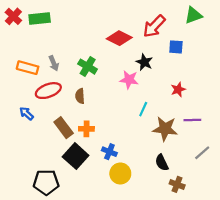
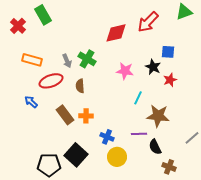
red cross: (13, 16) -> (18, 26), moved
green rectangle: (40, 19) -> (43, 15), turned 66
red diamond: (119, 38) -> (116, 33), turned -40
blue square: (176, 47) -> (168, 52), moved
black star: (144, 62) -> (153, 67), moved
gray arrow: (54, 63) -> (67, 61), moved
purple line: (192, 120) -> (139, 134), moved
black square: (76, 156) -> (76, 155), moved

